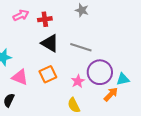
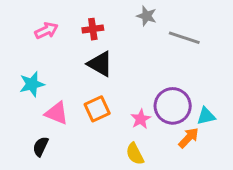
pink arrow: (21, 15) -> (46, 30), moved
gray line: (81, 47) -> (184, 38), moved

